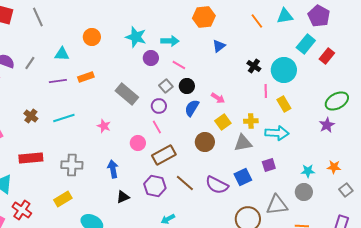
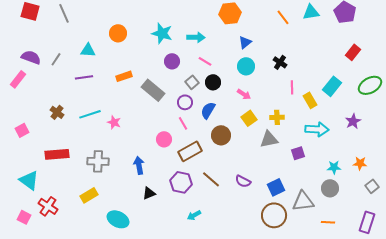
cyan rectangle: (306, 44) -> (332, 86), moved
purple circle: (151, 58) -> (172, 61), moved
cyan circle: (284, 70) -> (246, 66), moved, size x0.7
orange rectangle: (86, 77) -> (124, 76), moved
green ellipse: (337, 101) -> (370, 85), moved
blue semicircle: (192, 108) -> (208, 110), moved
pink star: (104, 126) -> (114, 122), moved
cyan arrow: (277, 133) -> (317, 129), moved
brown circle: (205, 142) -> (221, 135), moved
purple square: (269, 165) -> (298, 153), moved
blue square: (243, 177) -> (276, 187), moved
purple semicircle: (217, 185) -> (243, 181), size x0.7

